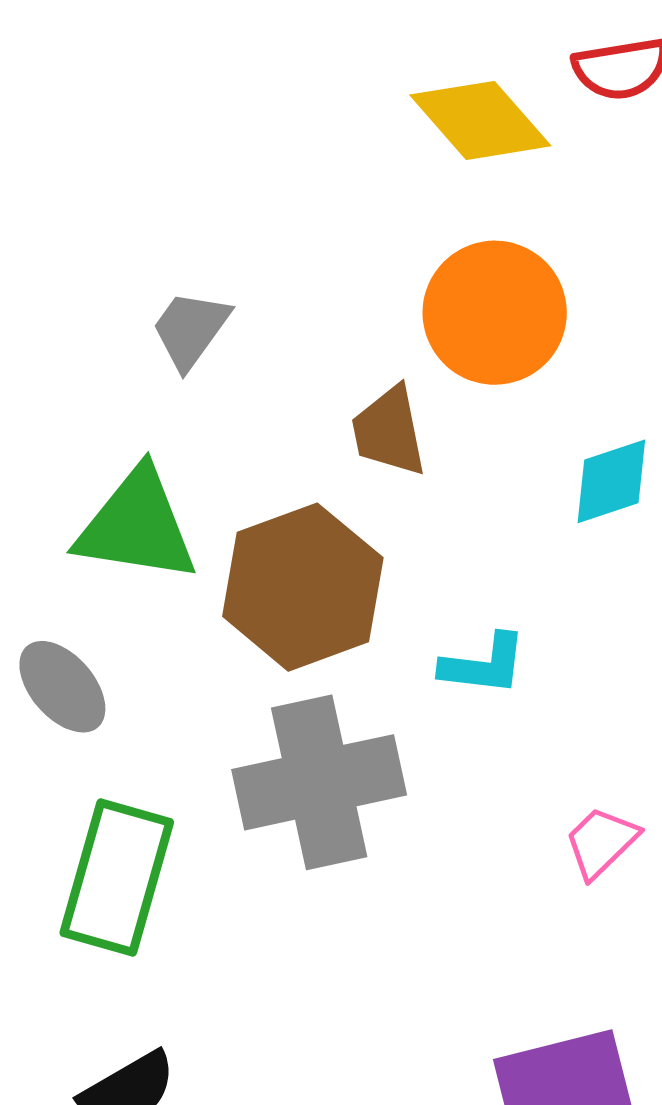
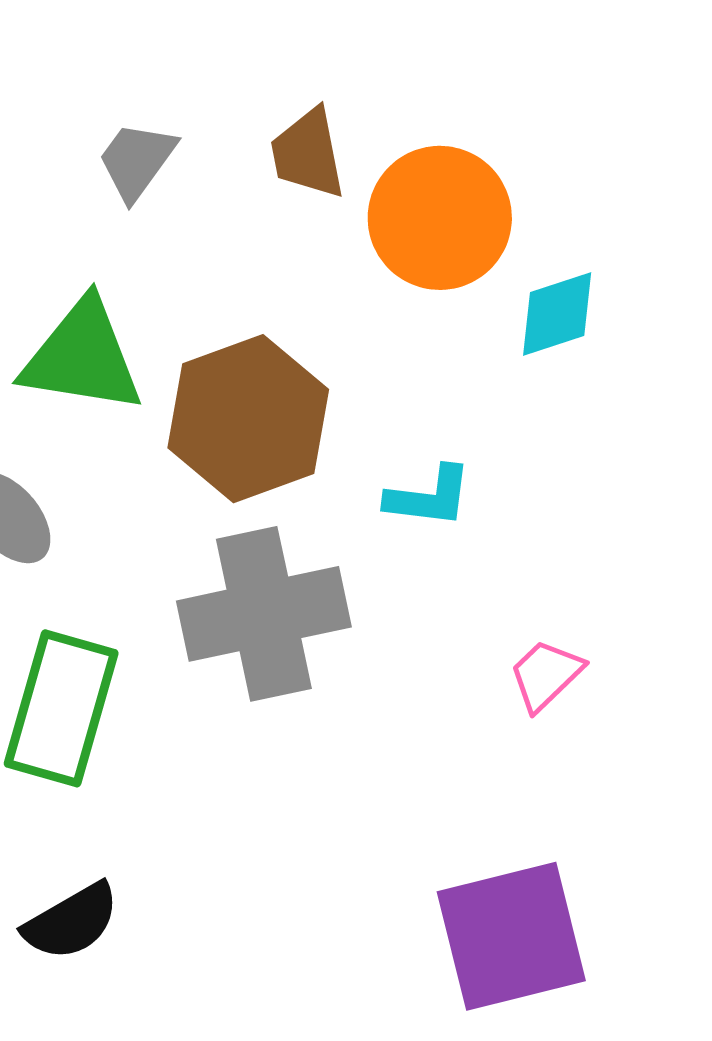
orange circle: (495, 313) -> (440, 218), moved
brown trapezoid: (389, 431) -> (308, 154), moved

